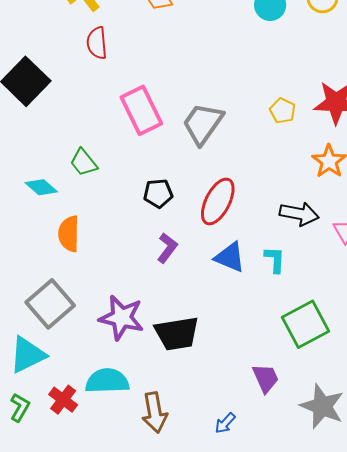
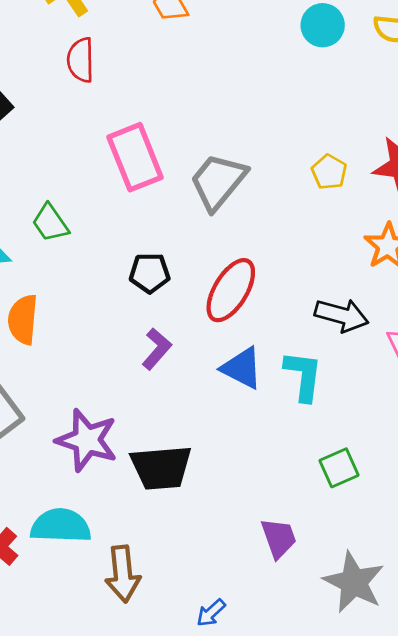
cyan L-shape: (275, 260) -> (303, 376), size x1.4
green square: (305, 324) -> (339, 468), size x0.6
blue arrow: (225, 423) -> (211, 613), moved

